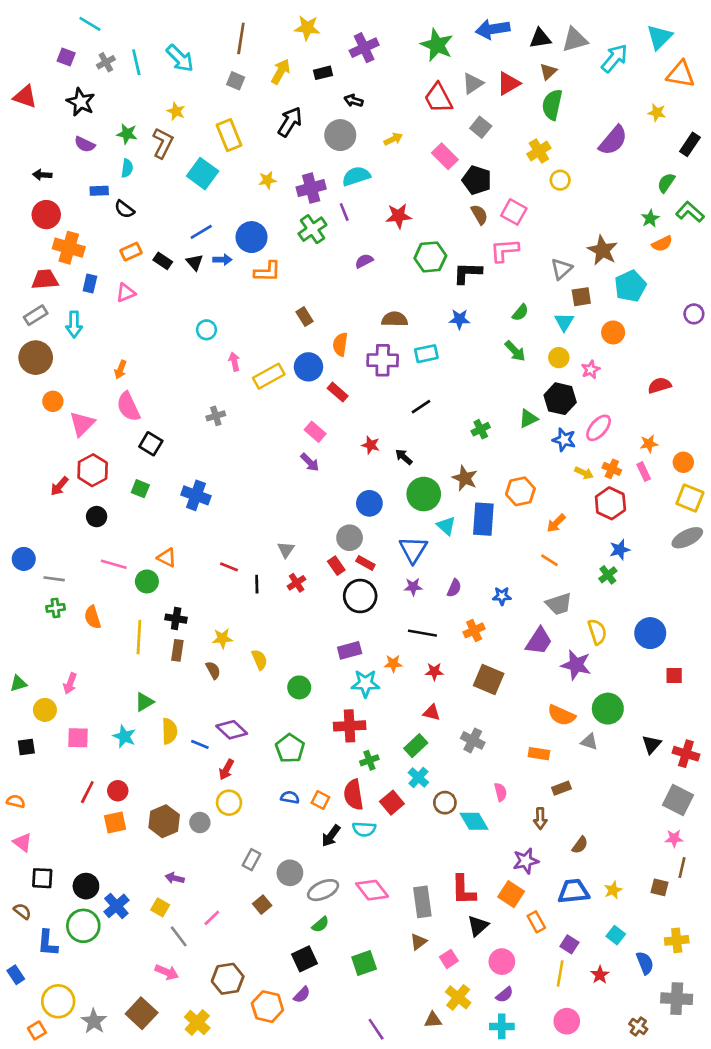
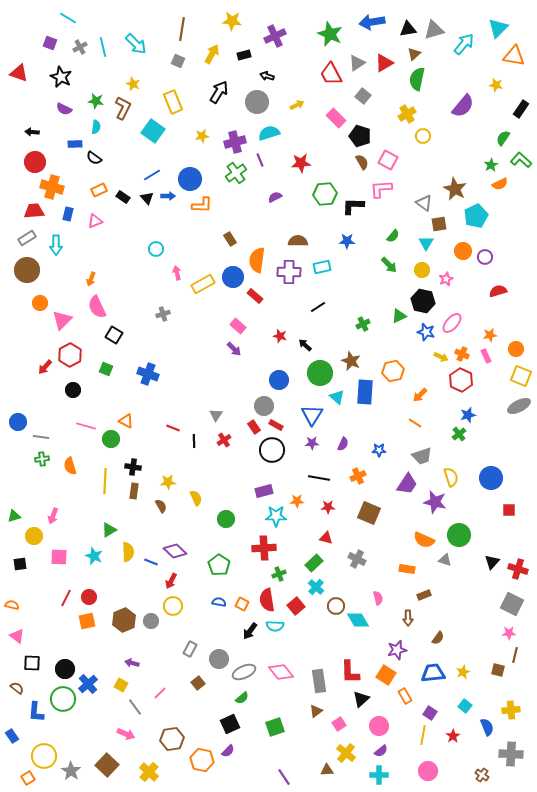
gray triangle: (561, 269) -> (424, 203), turned -42
purple circle: (694, 314) -> (485, 257), moved
orange semicircle: (340, 344) -> (257, 260), size x1.4

